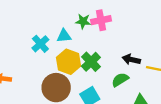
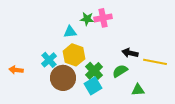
cyan cross: (40, 44) -> (49, 60), moved
green cross: (91, 62) -> (94, 71), moved

